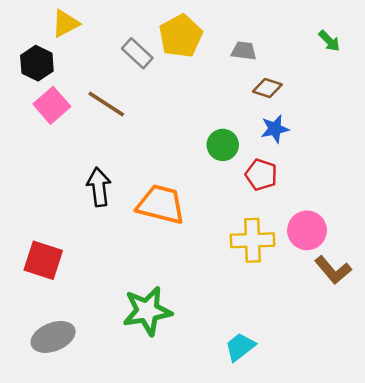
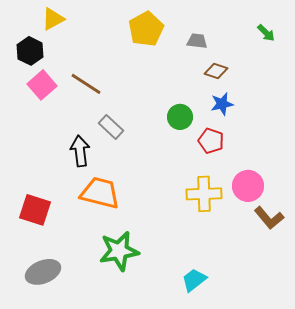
gray rectangle: (137, 53) -> (111, 127), moved
orange trapezoid: (161, 204) -> (100, 193), moved

